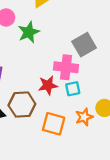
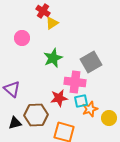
green star: (29, 32) -> (53, 58), moved
orange star: (84, 117) -> (90, 109), moved

